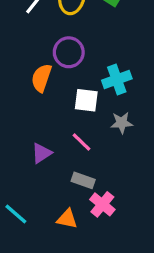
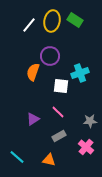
gray star: (122, 123) -> (90, 121), moved
gray rectangle: (83, 180) -> (59, 136), turned -48
pink cross: (102, 204) -> (86, 147), moved

